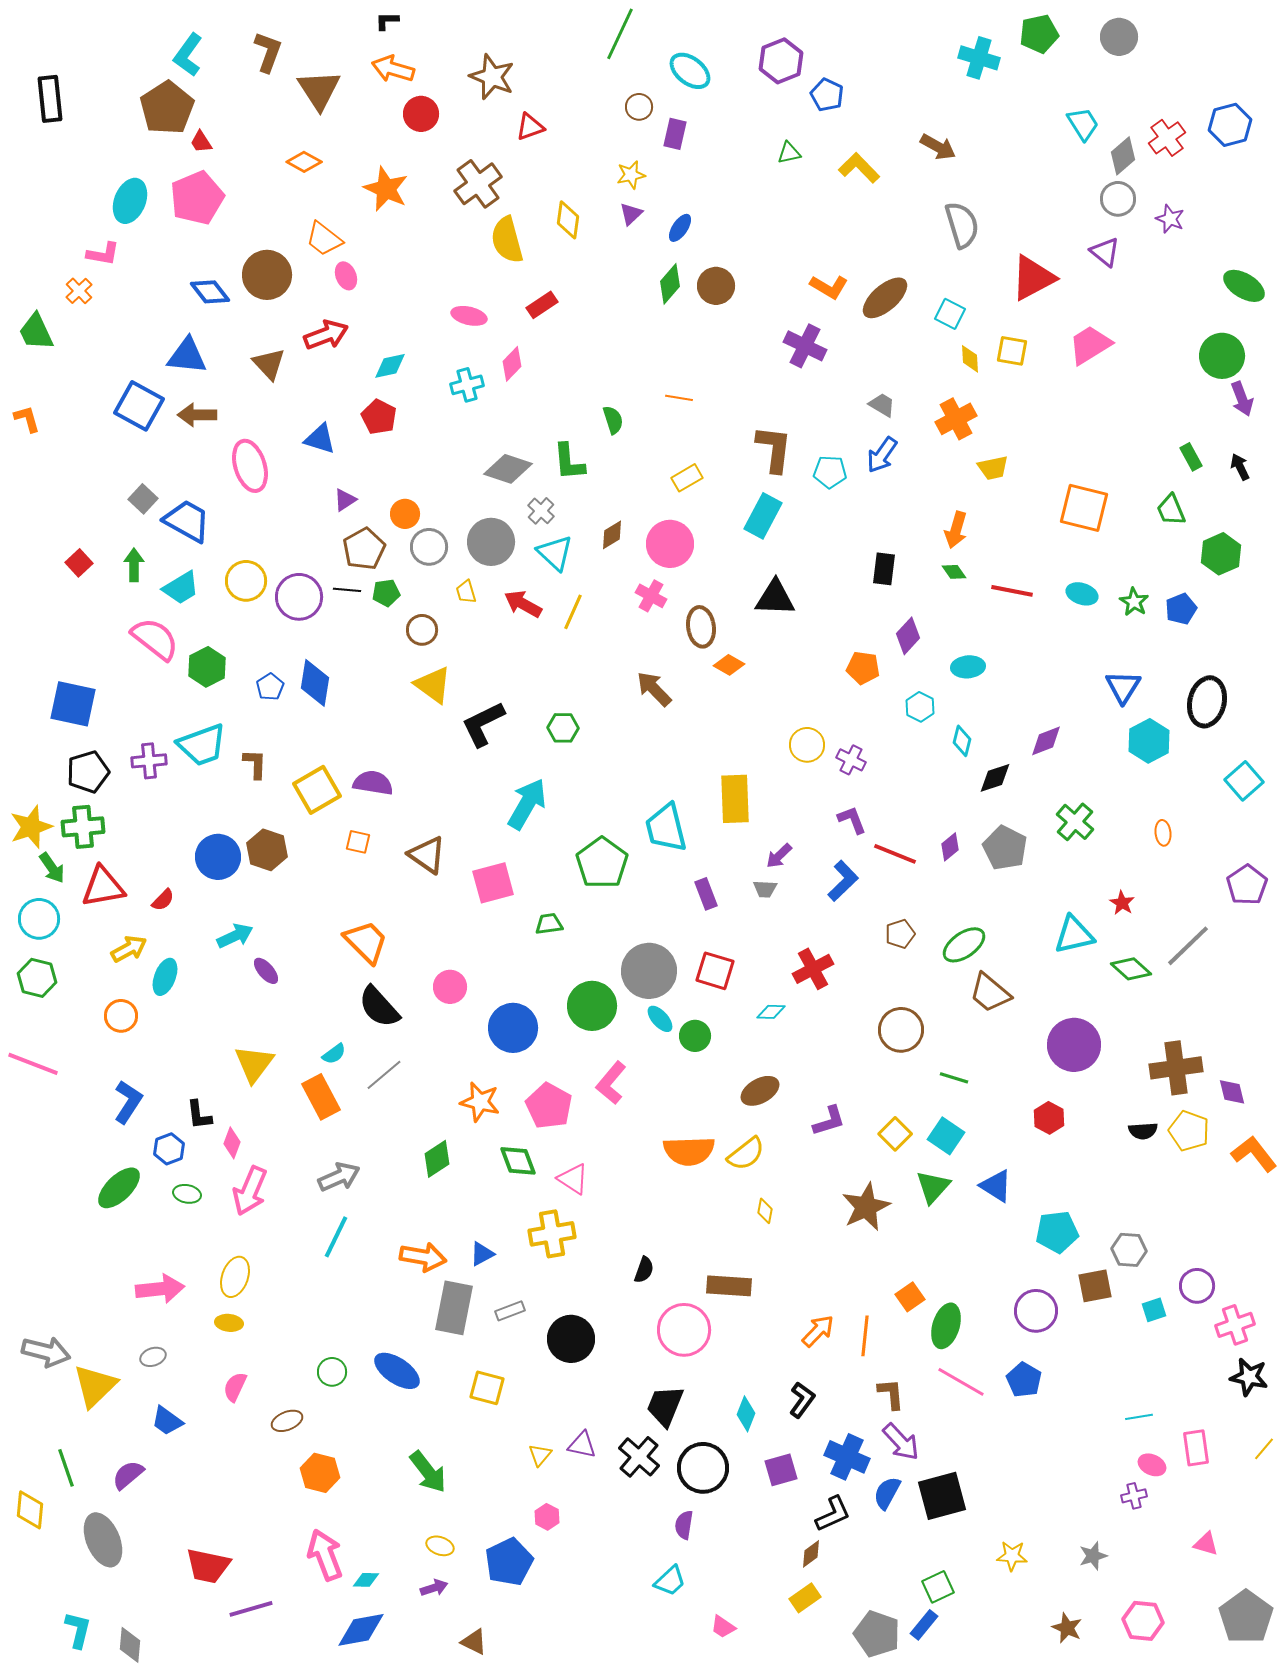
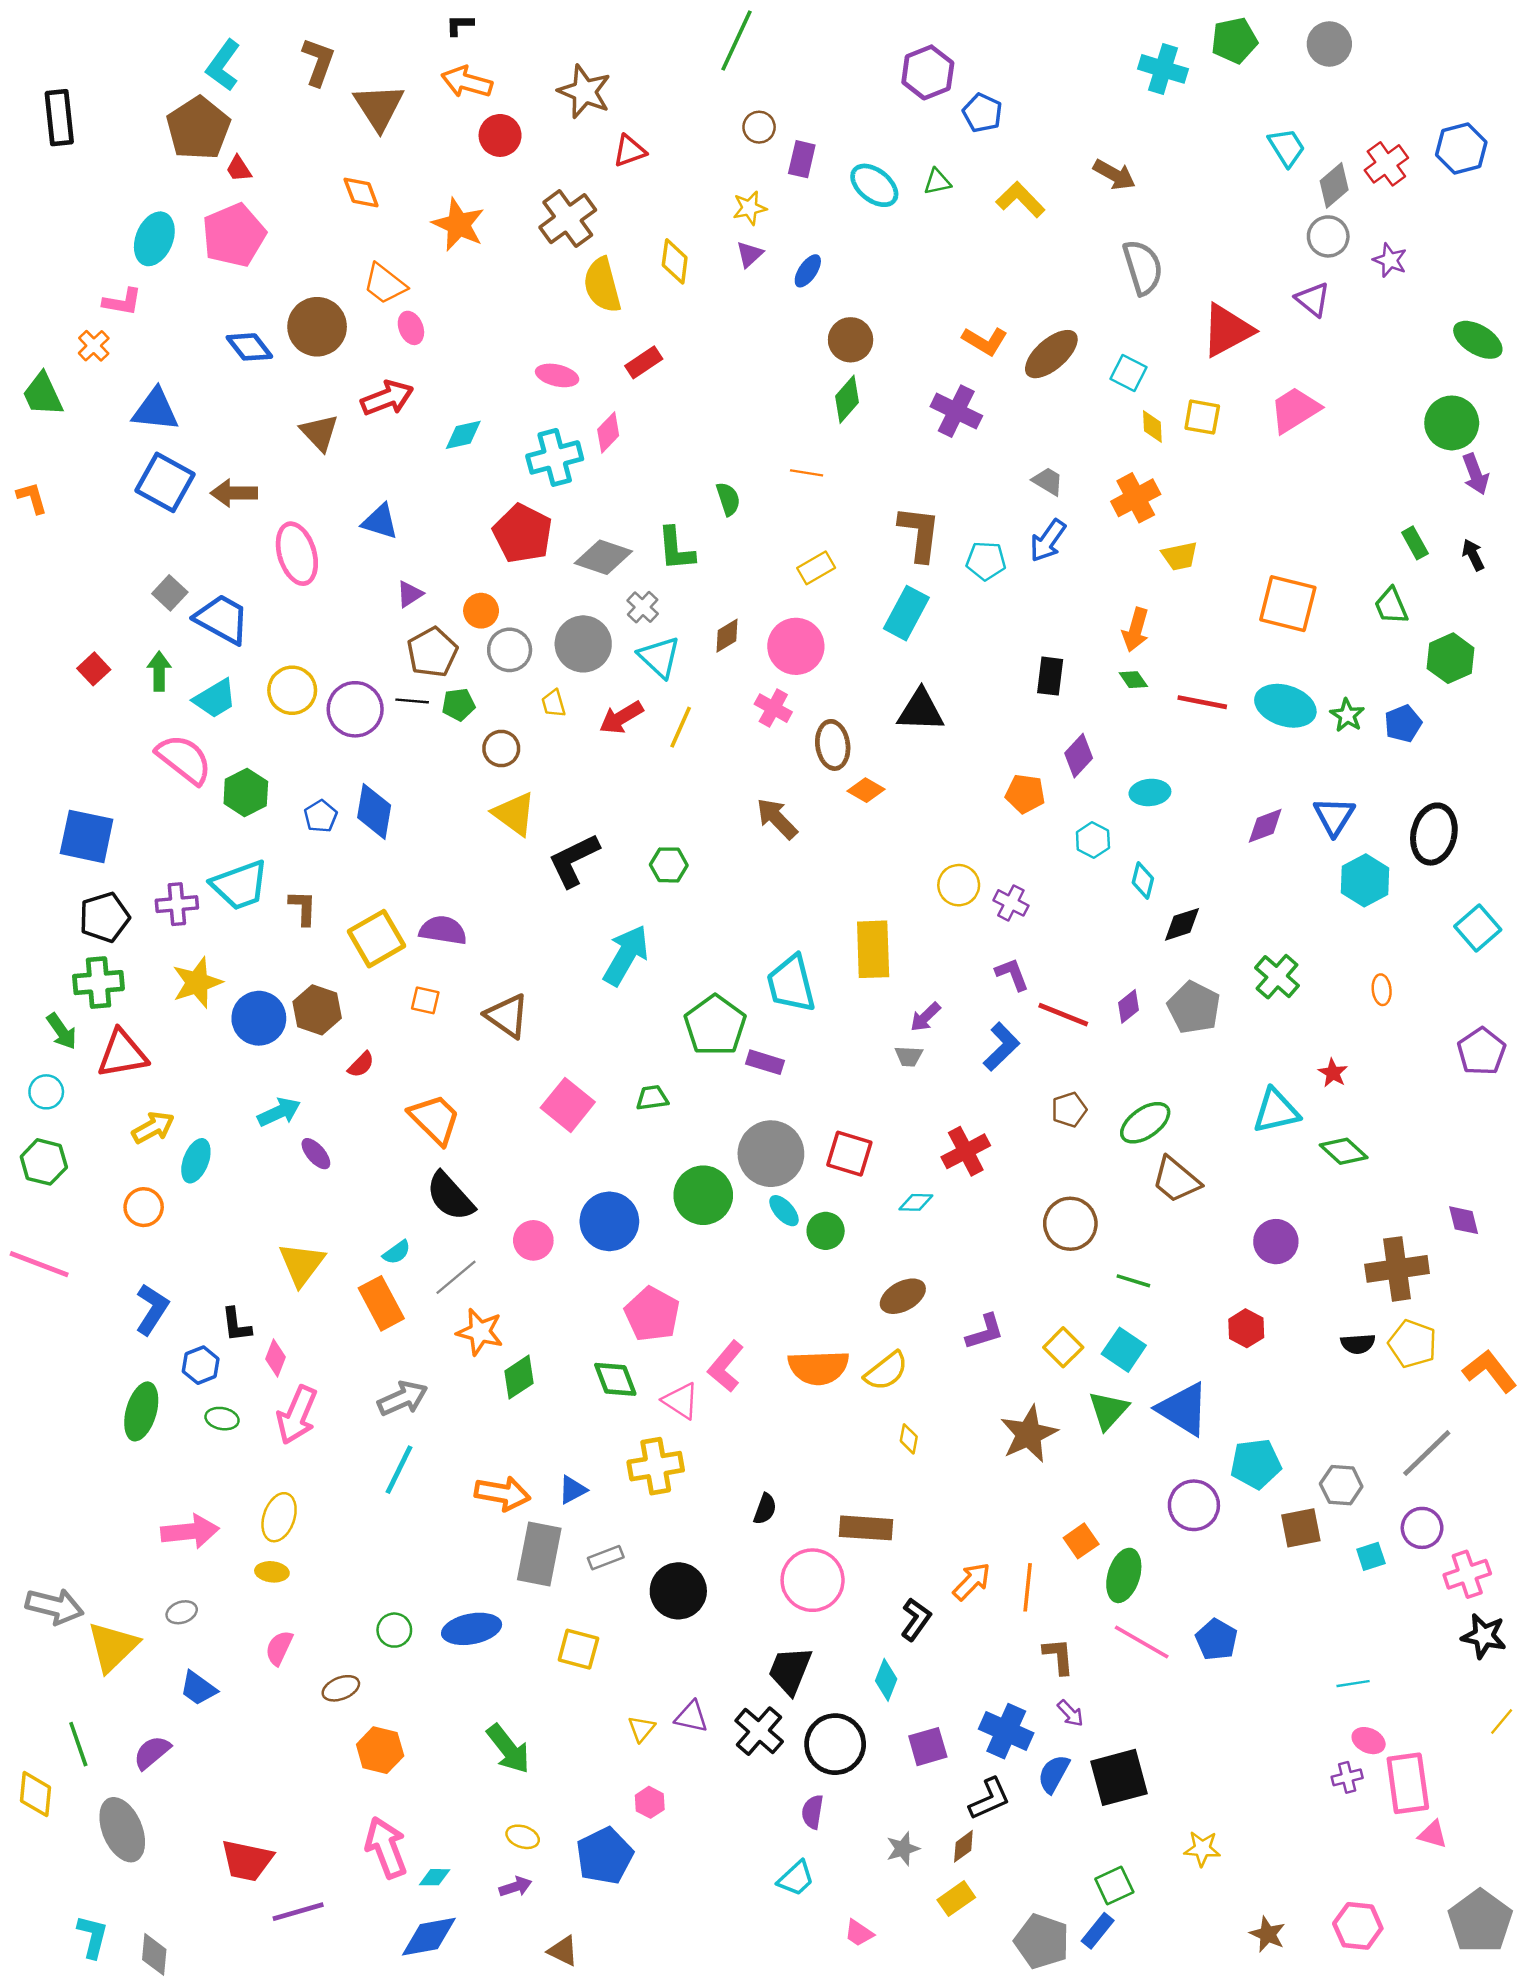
cyan ellipse: (690, 71) -> (874, 185), moved
orange diamond: (304, 162) -> (361, 192), turned 40
green diamond: (670, 284) -> (847, 399), moved
blue triangle: (187, 356) -> (156, 410), moved
cyan cross: (467, 385) -> (555, 457), size x1.4
red pentagon: (379, 417) -> (523, 533), moved, size x1.4
cyan ellipse: (1082, 594) -> (1285, 706), size x1.6
red arrow: (523, 604) -> (621, 718), turned -60
purple diamond: (1046, 741) -> (1265, 826), moved
yellow star: (31, 827) -> (197, 983), moved
pink square: (493, 883) -> (568, 1105), moved, turned -36
purple rectangle: (706, 894) -> (765, 1062), moved, turned -52
red semicircle: (163, 900) -> (361, 1065), moved
cyan circle: (39, 919) -> (46, 1092), size x0.7
gray line: (1188, 946) -> (1427, 1453), moved
pink circle: (450, 987) -> (533, 1240), moved
purple circle: (1074, 1045) -> (1276, 1242), size x0.7
pink L-shape: (611, 1083) -> (726, 1366), moved
purple diamond: (1232, 1092) -> (1464, 1220), moved
orange star: (480, 1102) -> (480, 1332), moved
blue triangle: (996, 1186) -> (1183, 1409), size x1.4
green ellipse: (119, 1188) -> (141, 1411), turned -30
purple circle: (1036, 1311) -> (1194, 1505), moved
blue ellipse: (397, 1371) -> (472, 1629), turned -45
black L-shape: (802, 1400) -> (916, 1619), moved
purple arrow: (901, 1442) -> (1070, 1713), size x0.6
pink rectangle: (1196, 1448) -> (1408, 1783), moved, size x1.4
gray star: (1093, 1556) -> (903, 1849), moved

